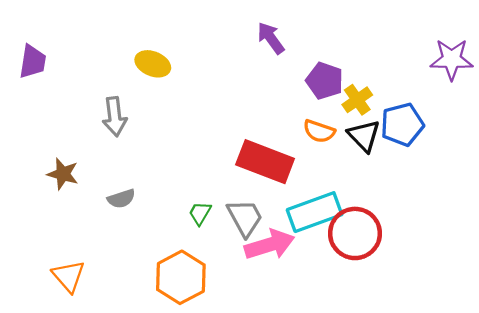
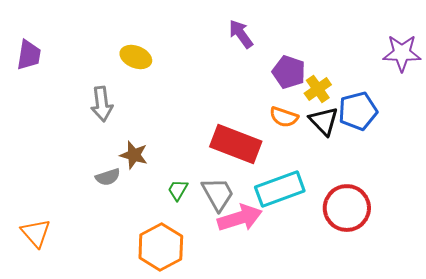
brown star: (63, 174) -> (134, 155), moved
red circle: (355, 233) -> (347, 208), moved
orange triangle: (69, 276) -> (36, 233), moved

